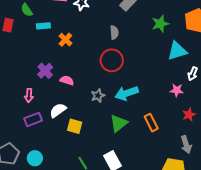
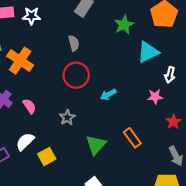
orange cross: (65, 40) -> (20, 61), size x1.6
pink semicircle: (67, 80) -> (29, 106), turned 48
cyan arrow: (127, 93) -> (108, 95), moved, size x0.6
yellow square: (75, 126) -> (47, 156), turned -35

